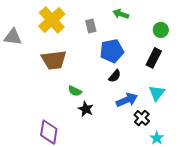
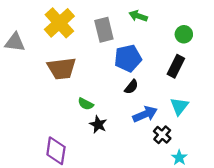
gray rectangle: (91, 26) -> (104, 30), size x1.5

